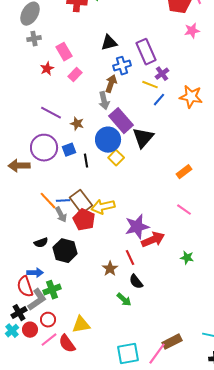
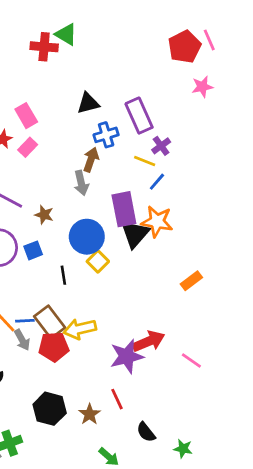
pink rectangle: (75, 75) -> (28, 147), moved
orange star: (191, 97) -> (157, 222), moved
purple rectangle: (121, 121) -> (124, 209), moved, turned 30
black line: (86, 161) -> (63, 275), moved
pink line: (184, 210) -> (191, 361), moved
red pentagon: (84, 220) -> (54, 347), turned -30
red arrow: (153, 240) -> (149, 341), moved
black hexagon: (65, 251) -> (50, 409), moved
green star: (187, 258) -> (183, 449), moved
black semicircle: (136, 282) -> (146, 432), moved

